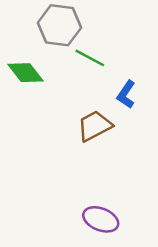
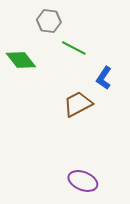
gray hexagon: (59, 25) -> (49, 21), size x0.7

